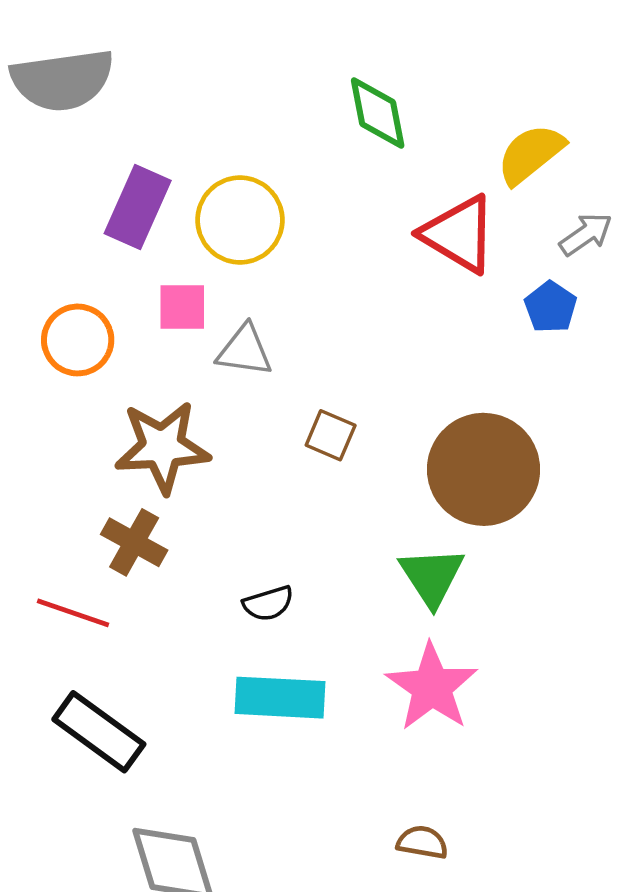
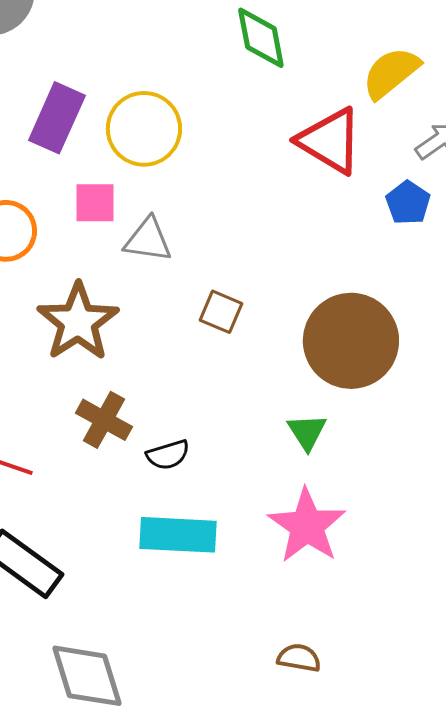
brown star: (162, 447) -> (78, 322), turned -30
brown cross: (134, 542) -> (104, 420), moved
green triangle: (432, 576) -> (307, 432), size x0.7

